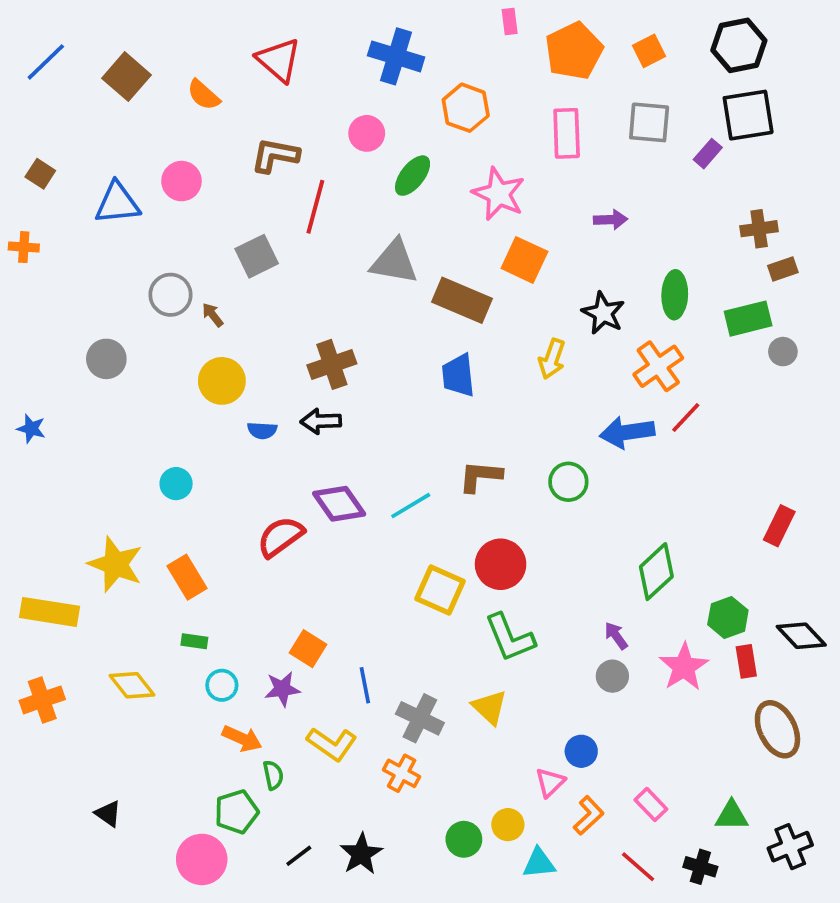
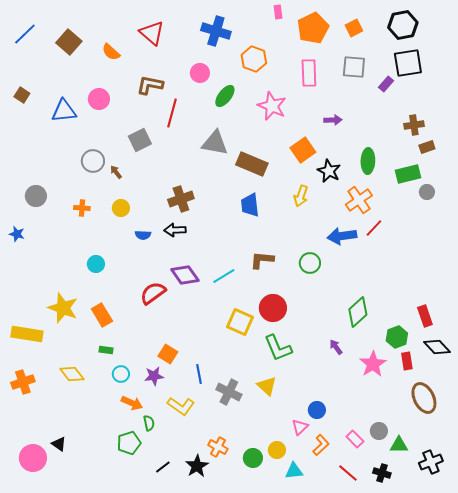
orange cross: (24, 247) -> (82, 208), moved
orange square: (524, 260) -> (303, 150), moved, turned 30
gray circle: (106, 359) -> (36, 196), moved
yellow circle: (222, 381) -> (121, 208), size x0.7
red rectangle: (779, 526) -> (425, 316), moved, turned -45
gray circle: (612, 676) -> (379, 431), moved
orange cross: (402, 773) -> (218, 447), moved
pink circle: (202, 859) -> (33, 458), moved

